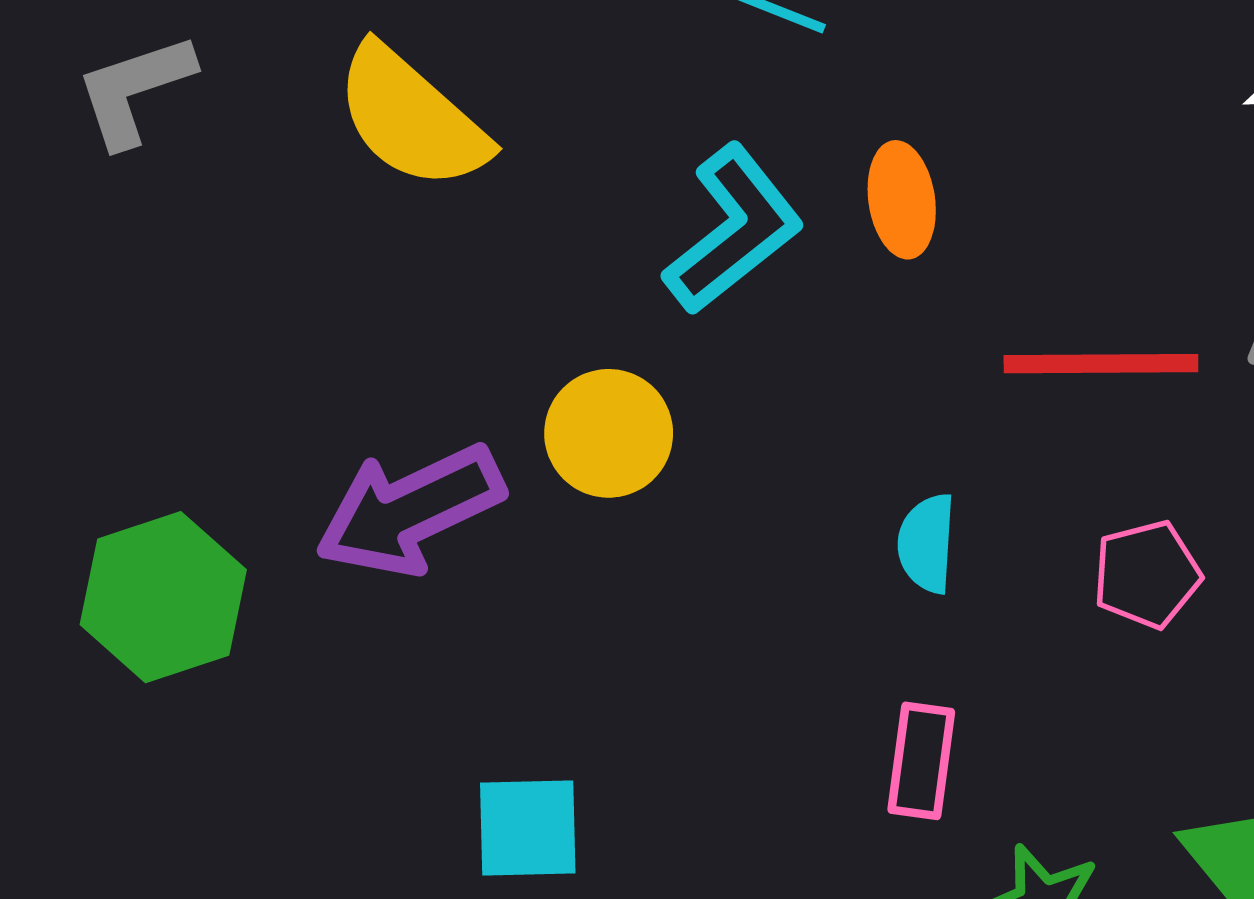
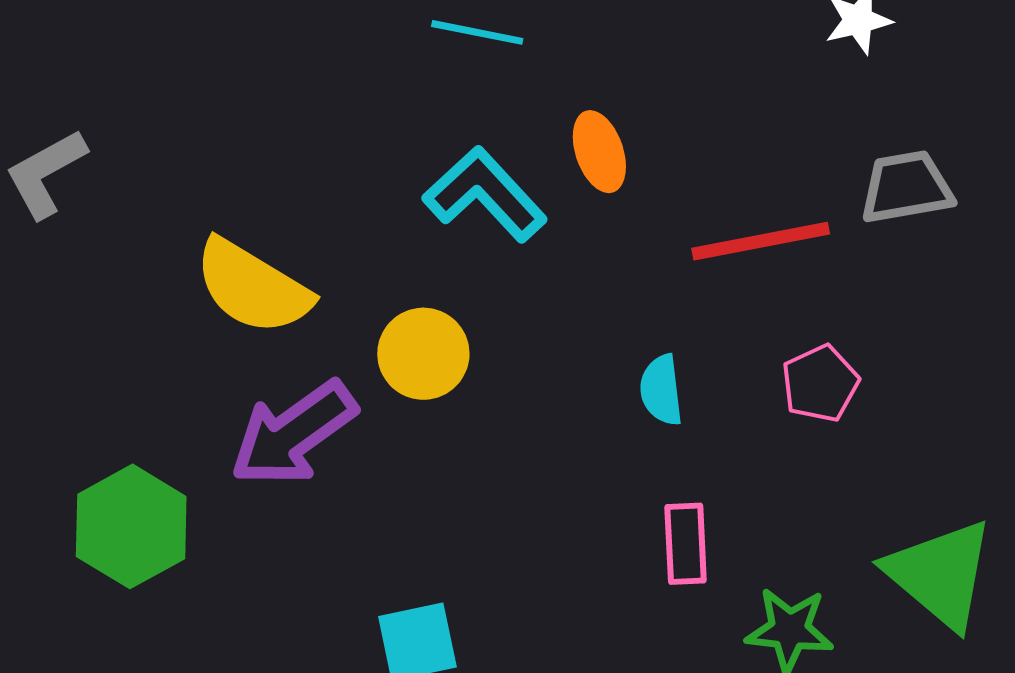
yellow semicircle: (411, 118) -> (253, 287), moved
cyan L-shape: (734, 230) -> (485, 194), turned -84

